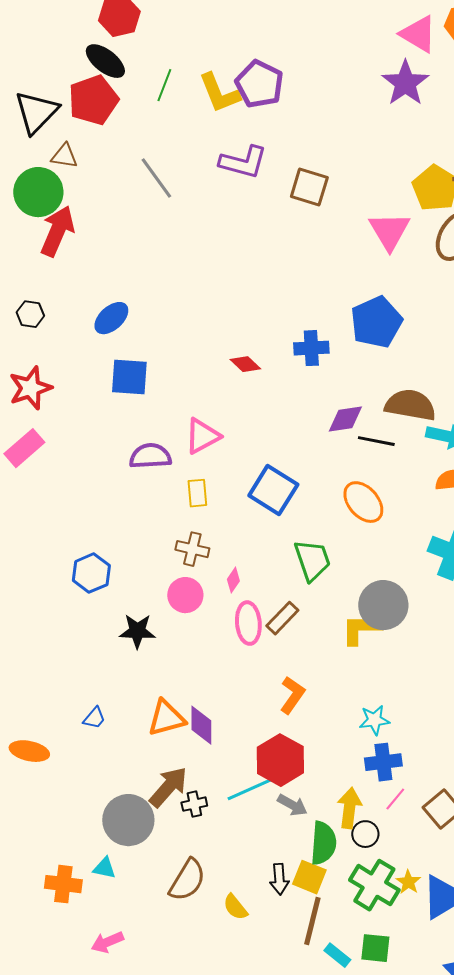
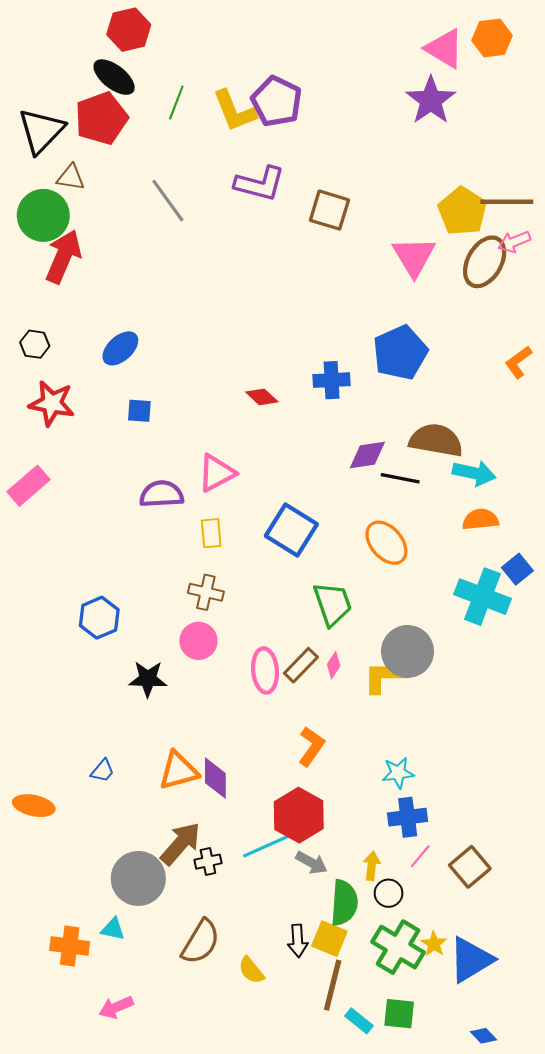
blue square: (129, 377) -> (139, 411), size x0.6
red star: (30, 388) -> (52, 403), moved, turned 30
pink diamond: (233, 580) -> (334, 665), moved
yellow arrow: (349, 808) -> (372, 866), size x0.7

